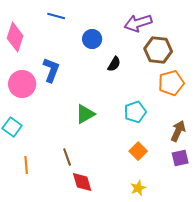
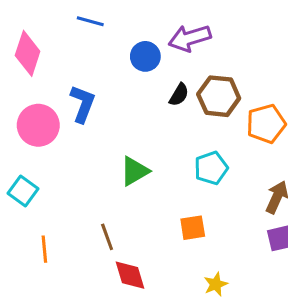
purple arrow: (138, 23) -> (190, 38), moved
brown hexagon: (158, 50) -> (219, 96), moved
orange square: (138, 151) -> (193, 228), moved, turned 36

